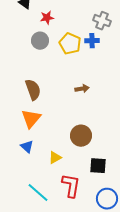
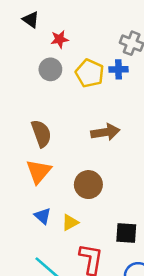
brown arrow: (82, 89) -> (105, 132), size x1.5
brown circle: (81, 136) -> (88, 185), moved
blue triangle: (27, 147) -> (43, 216), moved

